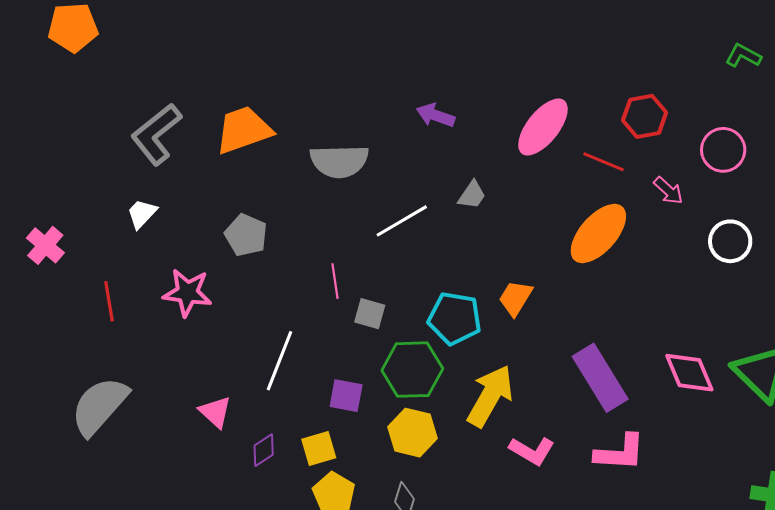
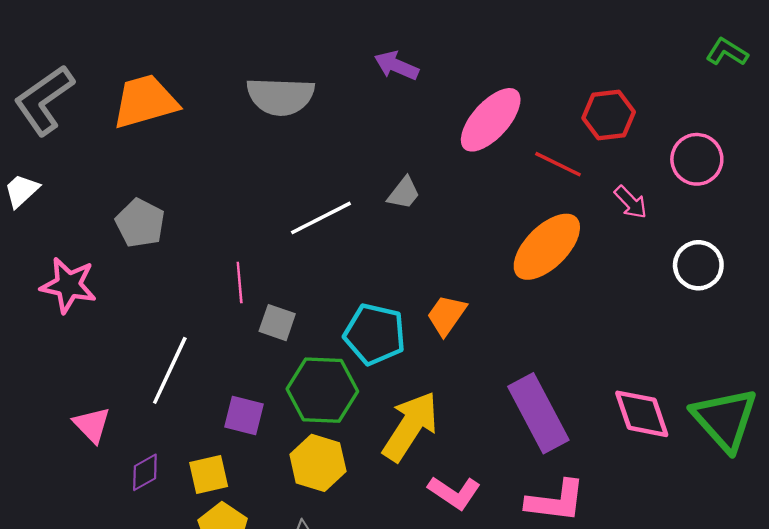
purple arrow: (435, 115) -> (396, 66), moved
gray semicircle: (339, 161) -> (280, 96), moved

